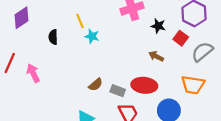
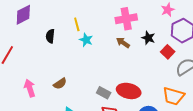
brown arrow: (156, 56) -> (123, 43), moved
pink arrow: (33, 73) -> (30, 88), moved
brown semicircle: (96, 85) -> (60, 84), moved

